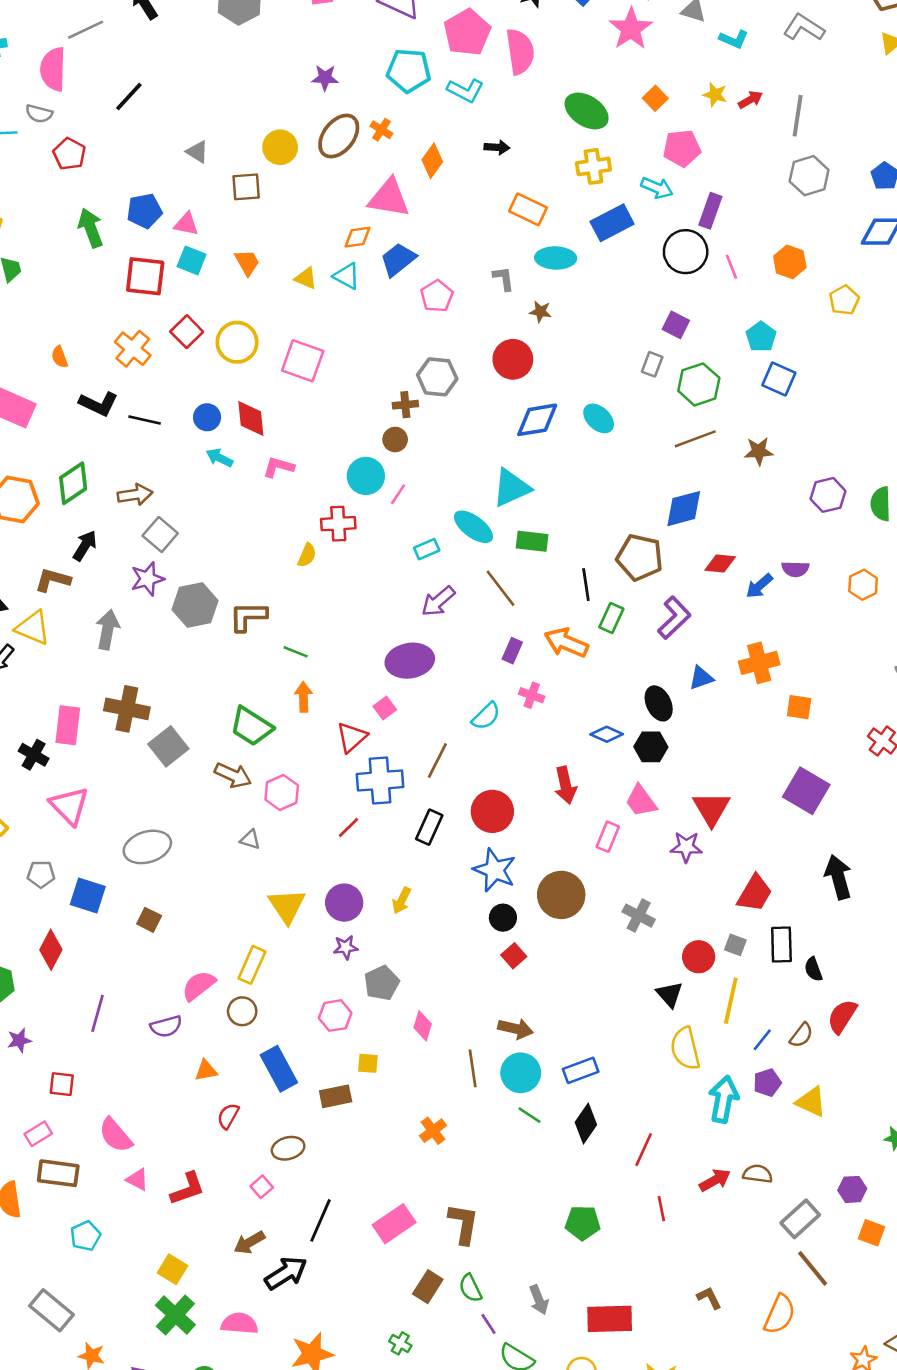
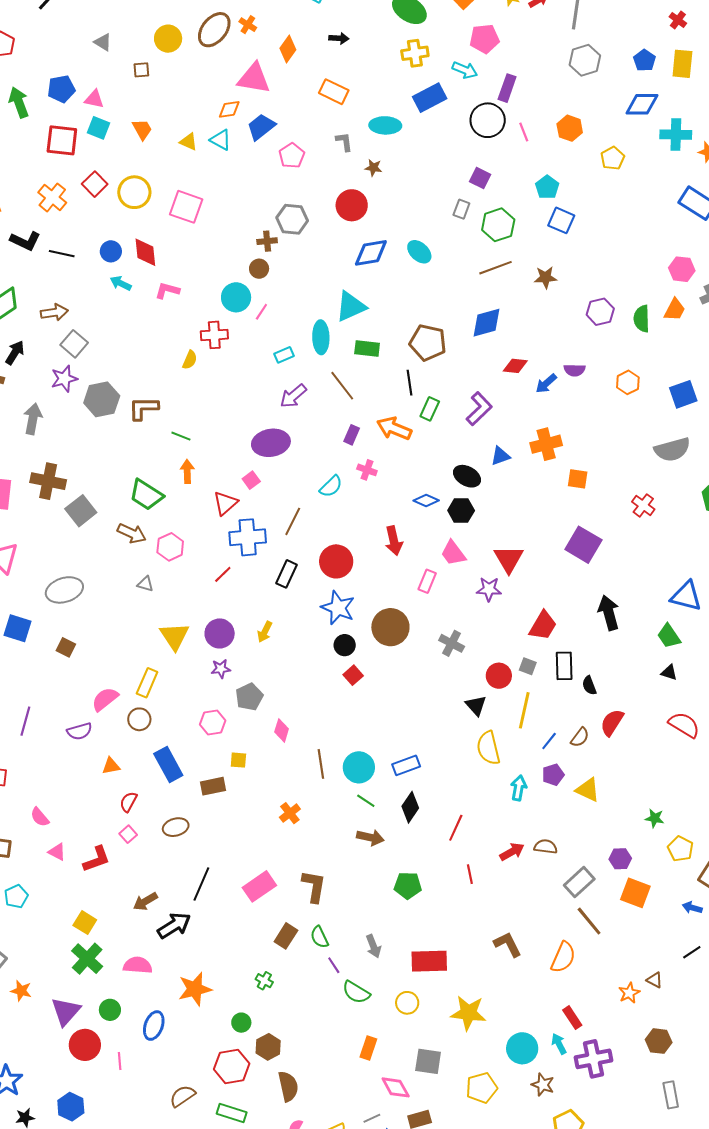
brown square: (246, 187) -> (141, 70), size x0.7
orange rectangle: (528, 209) -> (334, 92), moved
cyan ellipse: (473, 527) -> (321, 337), turned 52
brown pentagon: (640, 557) -> (428, 343), moved
black ellipse: (659, 703) -> (467, 476), turned -36
brown arrow: (515, 1029) -> (370, 837), moved
cyan arrow: (724, 1099) -> (519, 788), size x0.7
pink semicircle: (115, 1135) -> (40, 817), size x0.7
pink square: (262, 1187) -> (128, 834), moved
orange square: (872, 1233) -> (635, 893), size x1.4
brown L-shape: (709, 1298) -> (508, 944), size x1.4

